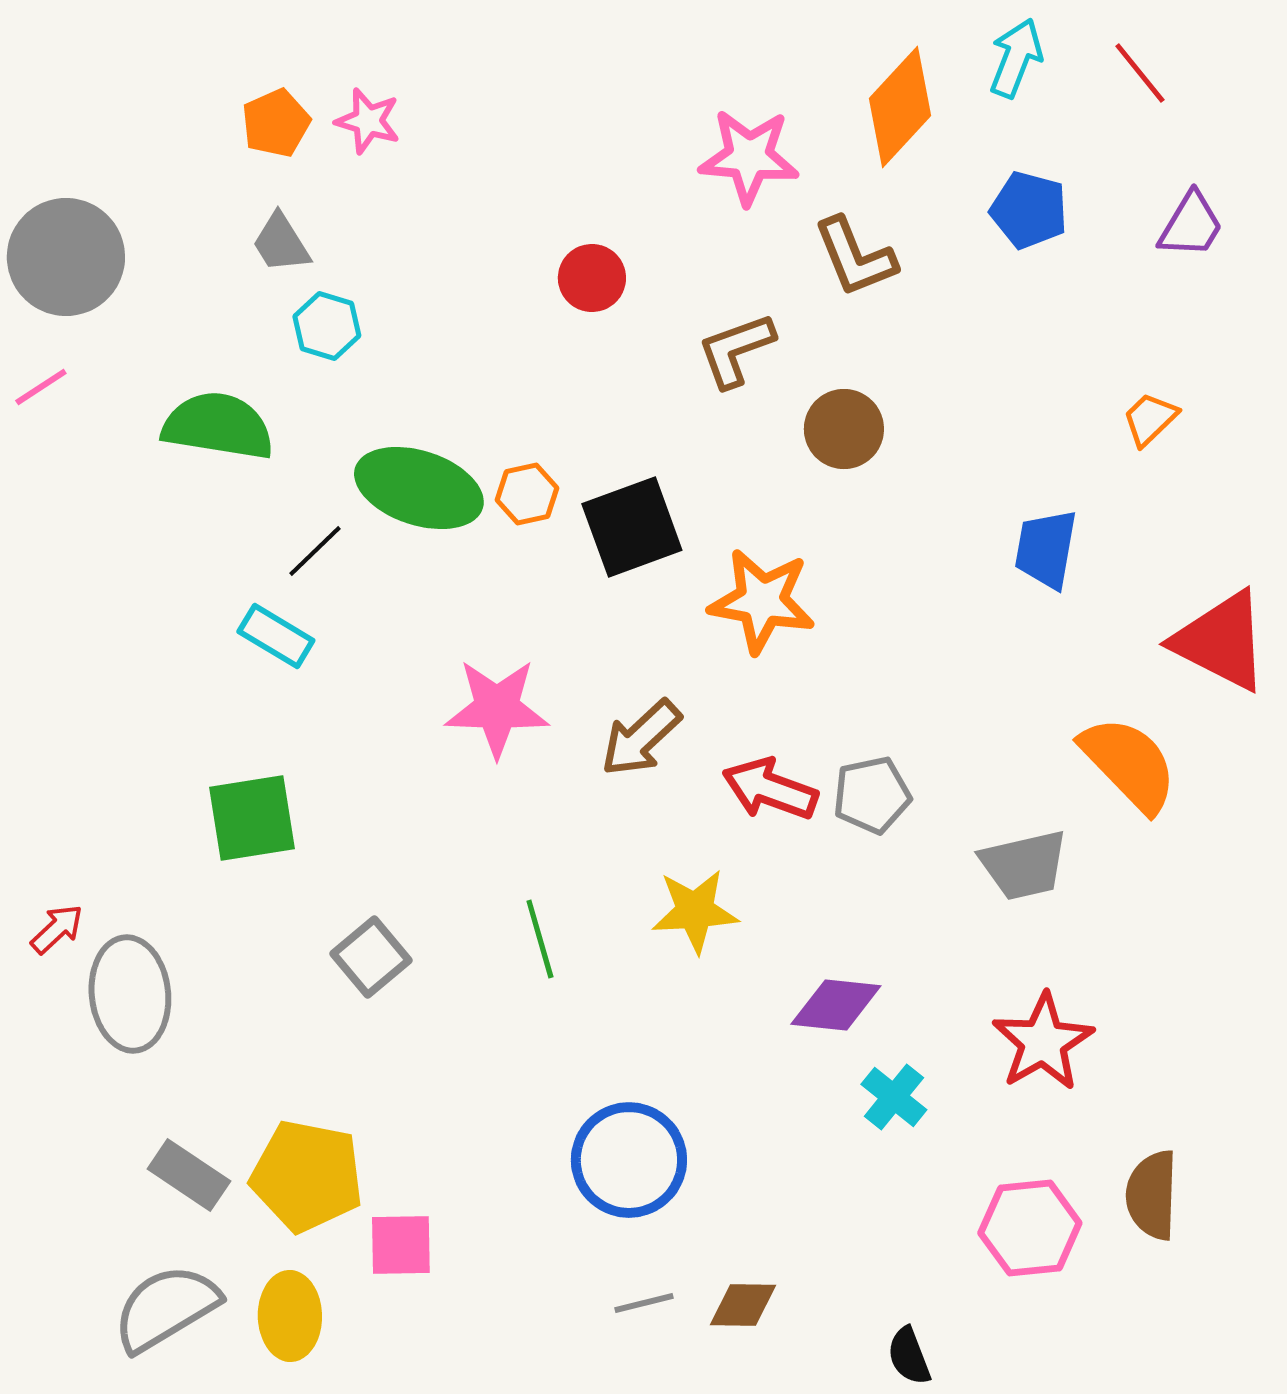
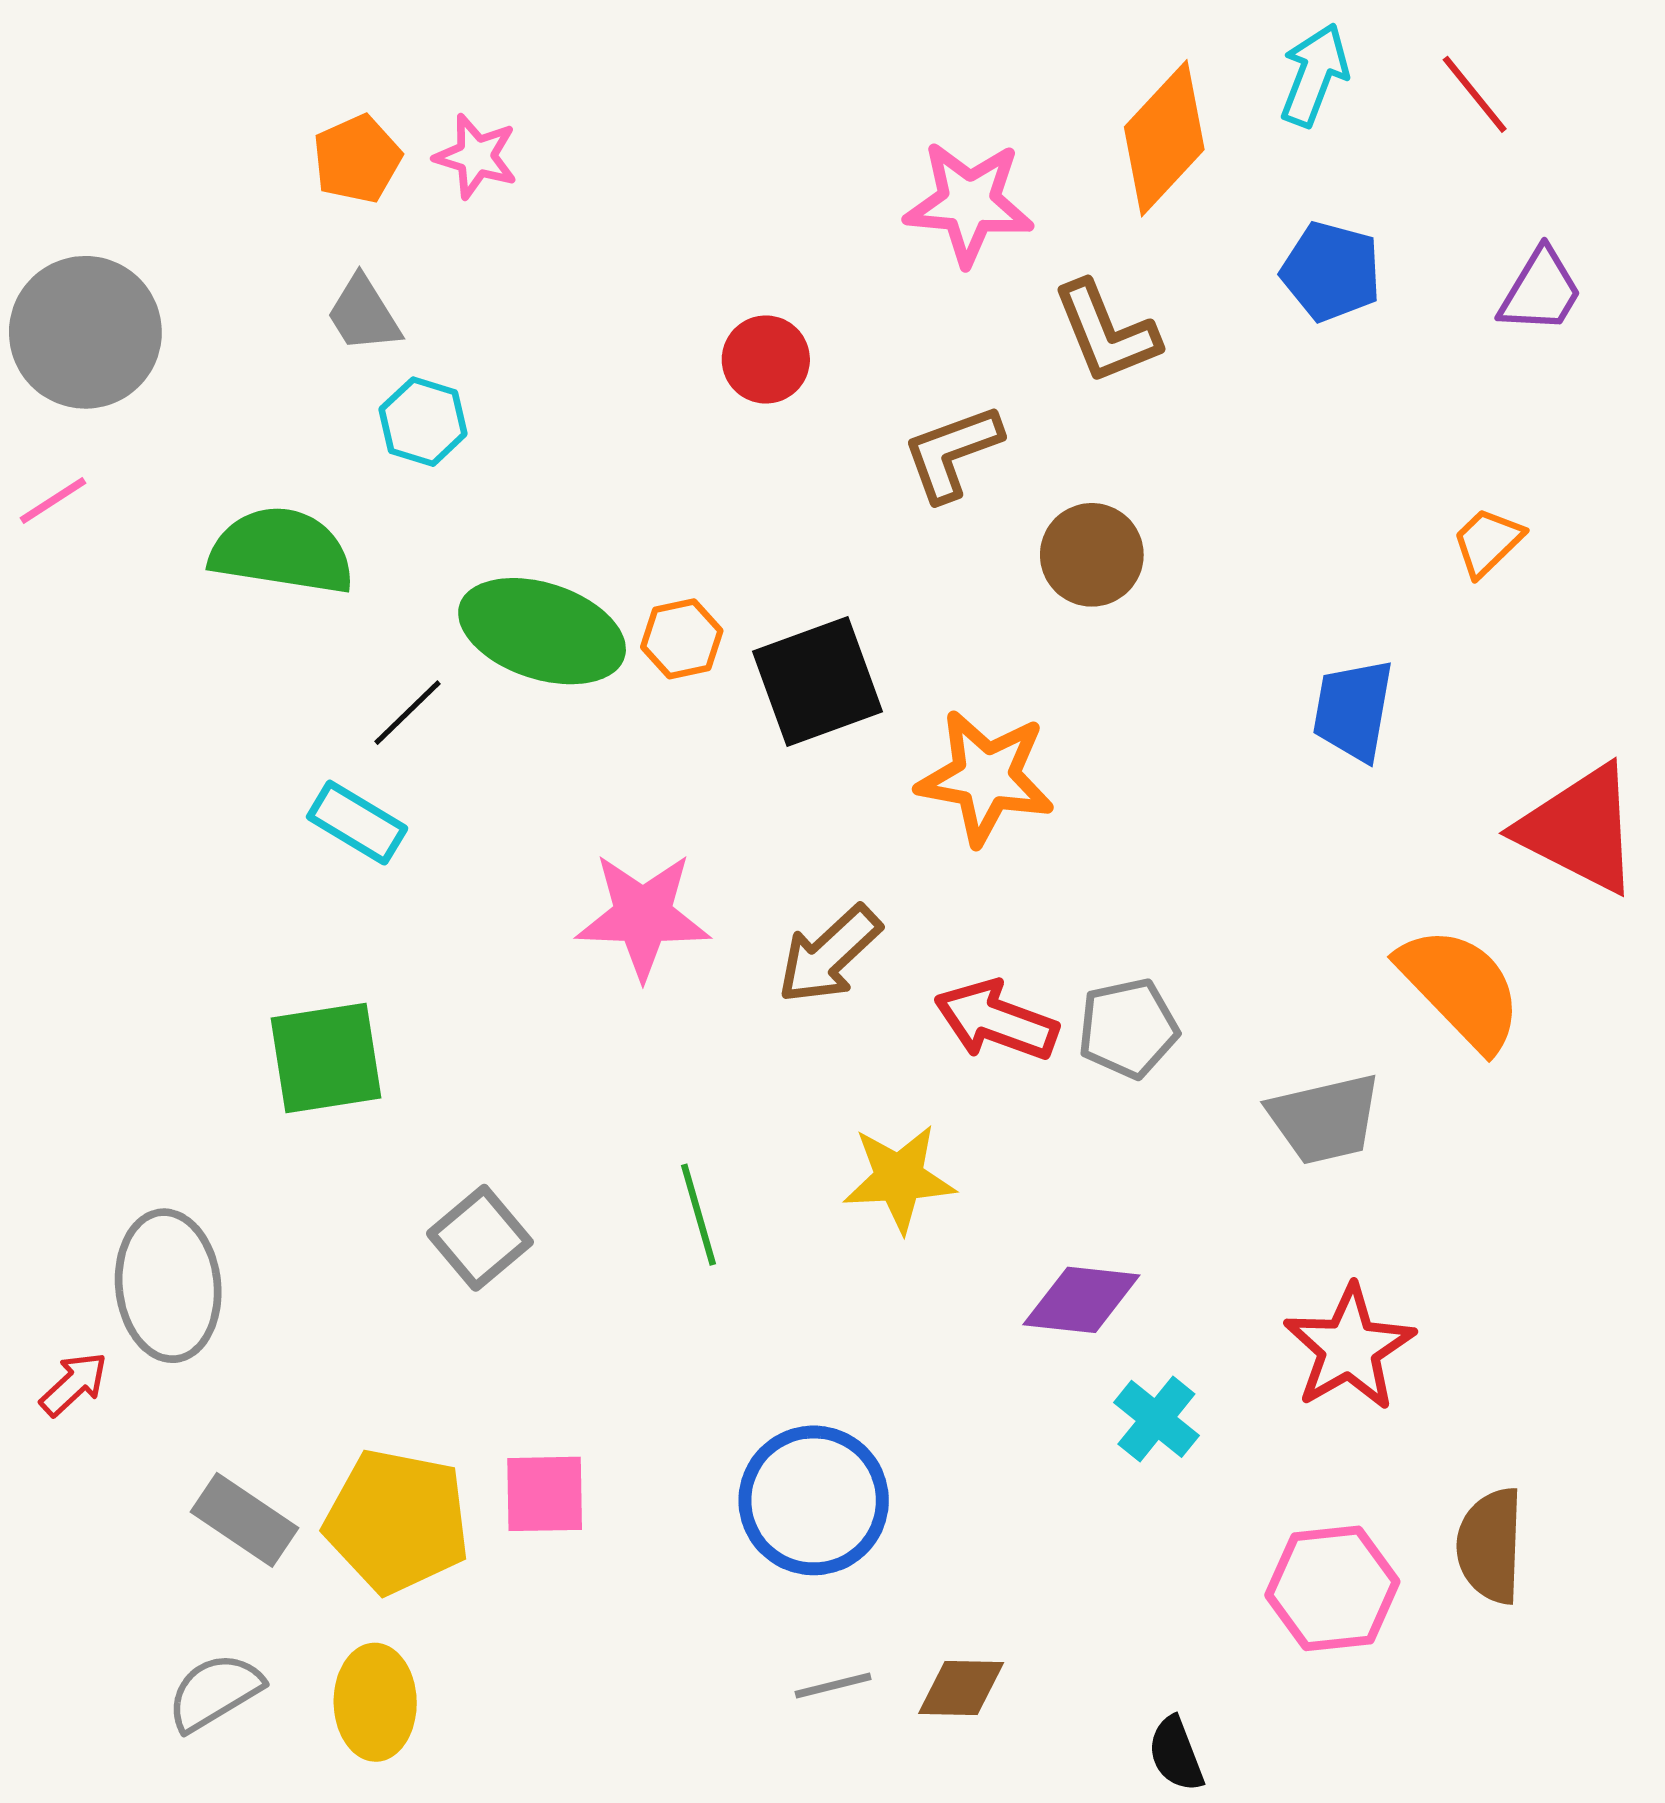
red arrow: (57, 929) -> (74, 1384), moved
pink square: (401, 1245) -> (545, 1494), moved
gray semicircle: (166, 1308) -> (215, 1692), size x0.7

